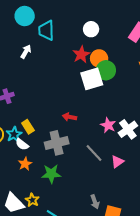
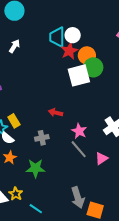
white circle: (91, 29) -> (73, 35), moved
cyan trapezoid: (46, 30) -> (57, 37), moved
pink star: (108, 125) -> (79, 131), moved
gray cross: (57, 143) -> (42, 138), size x0.6
gray arrow: (95, 202) -> (78, 198), size x1.5

